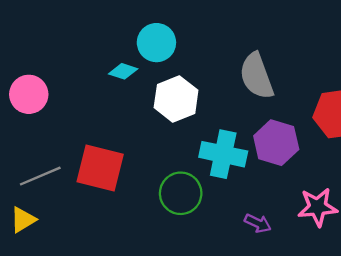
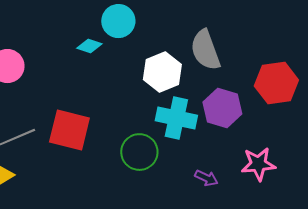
white hexagon: (176, 99) -> (162, 72), moved

